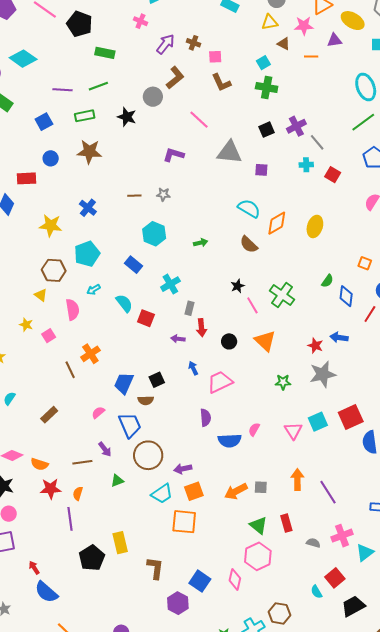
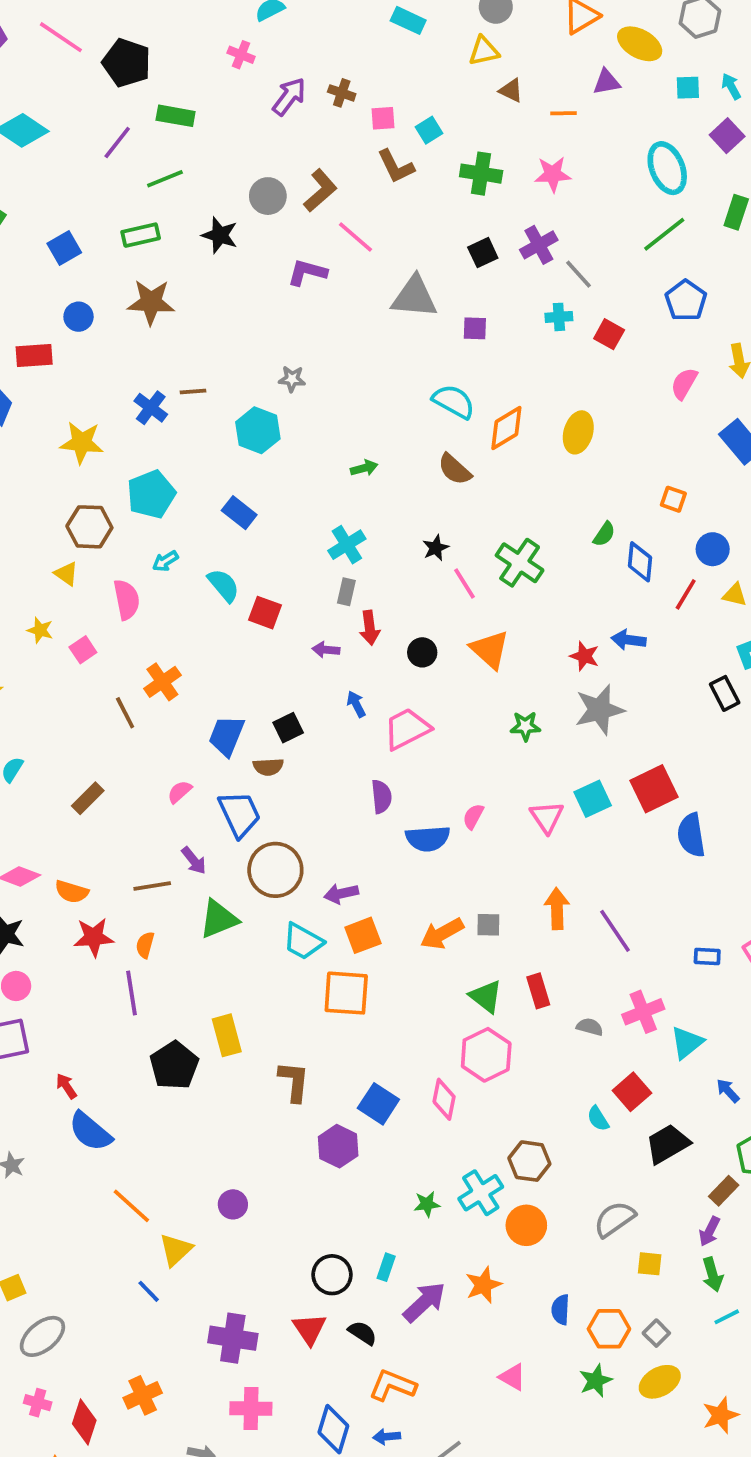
pink star: (304, 26) -> (553, 174), moved
cyan square: (263, 63) -> (429, 130), moved
brown L-shape: (175, 78) -> (320, 190), moved
purple line: (62, 90) -> (117, 143), moved, turned -54
purple L-shape: (174, 155) -> (307, 272), moved
brown line: (134, 196) -> (193, 392), moved
cyan hexagon: (154, 234) -> (258, 430), moved
cyan cross: (170, 284) -> (347, 545), moved
green triangle: (117, 481) -> (219, 919), size x1.6
cyan trapezoid: (162, 494) -> (303, 941), turned 65

